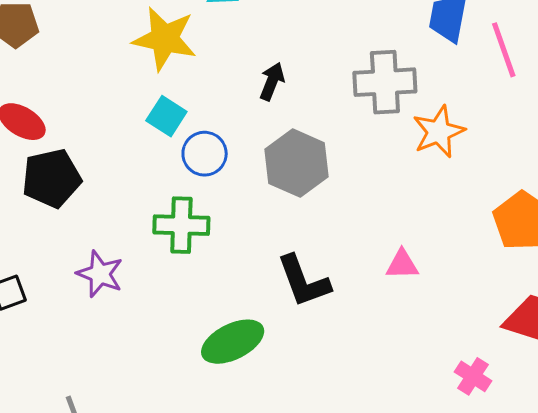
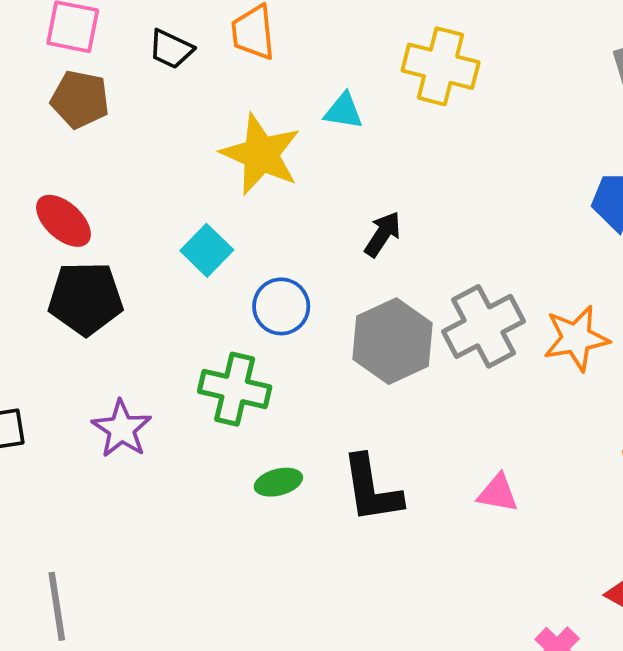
gray cross: (385, 82) -> (483, 326), moved, turned -36
cyan square: (166, 116) -> (207, 250), moved
green ellipse: (233, 342) -> (278, 482), moved, size x0.6

